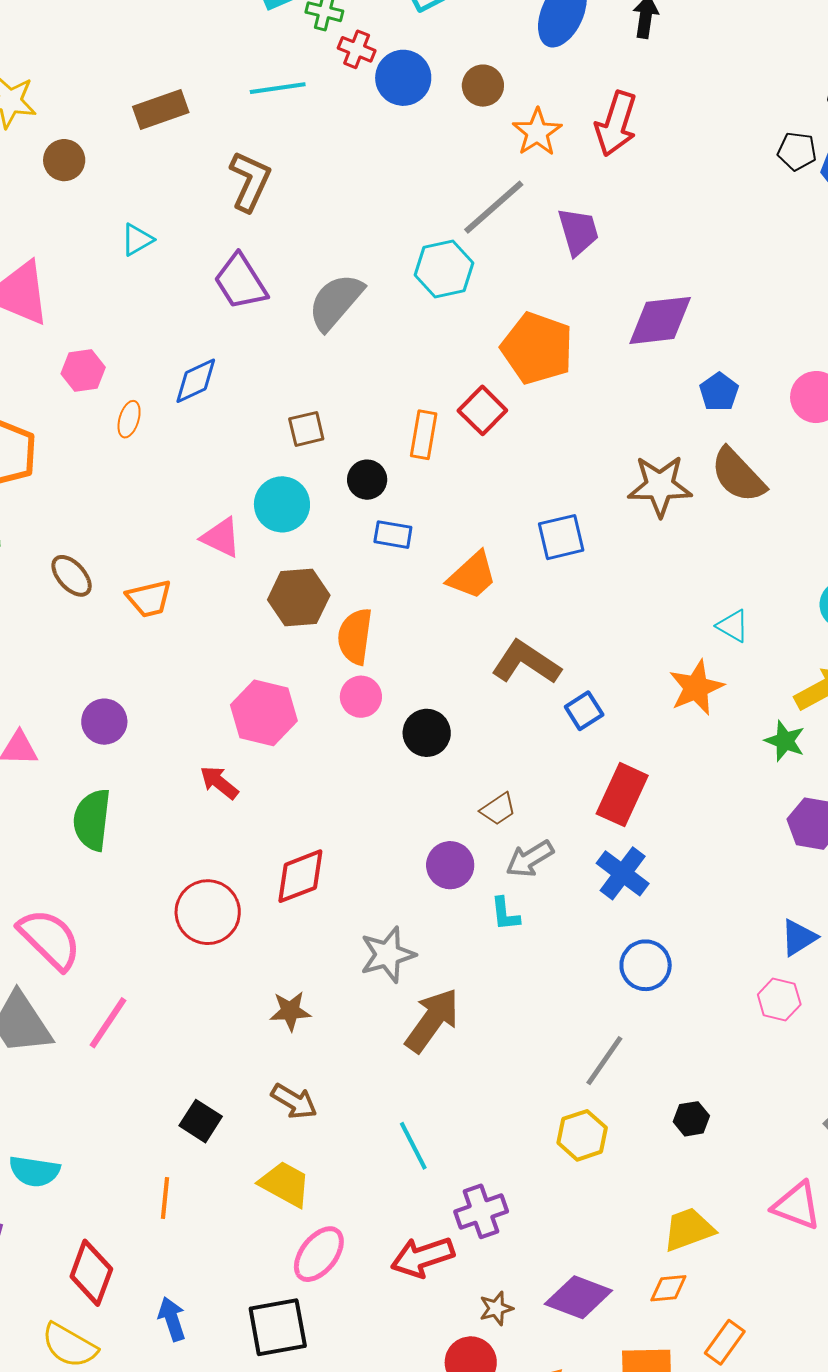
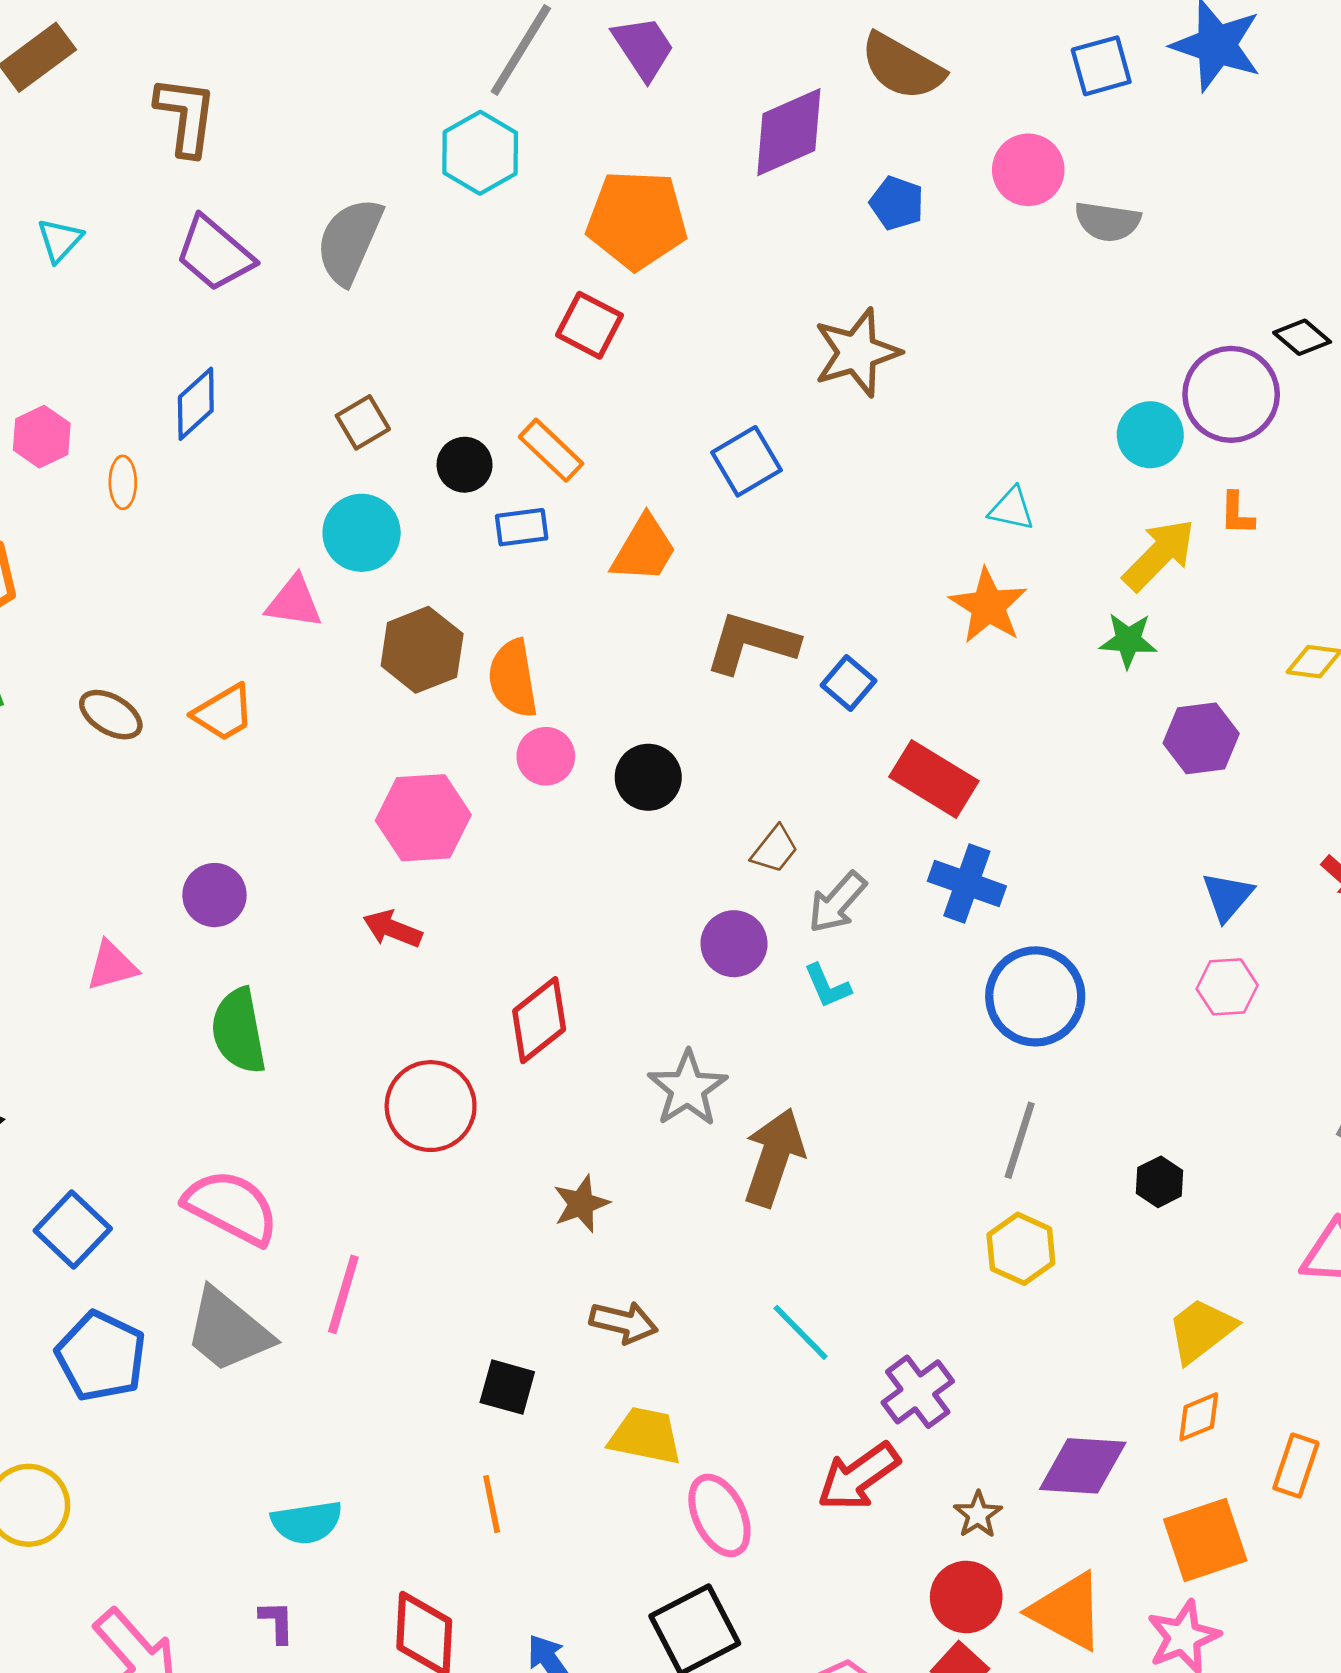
orange rectangle: (424, 435) -> (551, 450), moved, turned -39
brown semicircle: (738, 475) -> (902, 67), moved
red rectangle: (622, 795) -> (934, 779), turned -66
blue circle: (646, 965) -> (1035, 996), size x1.4
pink ellipse: (319, 1254) -> (719, 1515), turned -46

